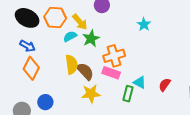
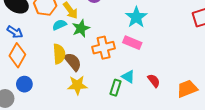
cyan star: (144, 24) -> (136, 17), size x1.5
pink rectangle: (111, 73) -> (132, 43), moved
red semicircle: (165, 85) -> (154, 81), turned 104
blue circle: (45, 102) -> (24, 84), moved

